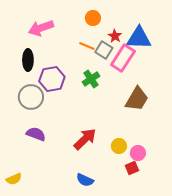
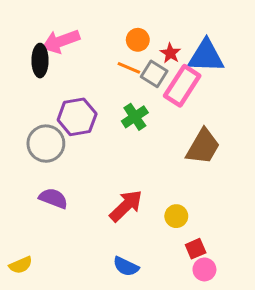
orange circle: (93, 18) -> (138, 40), moved
black ellipse: (28, 60) -> (40, 61), moved
pink circle: (138, 153) -> (204, 269), moved

